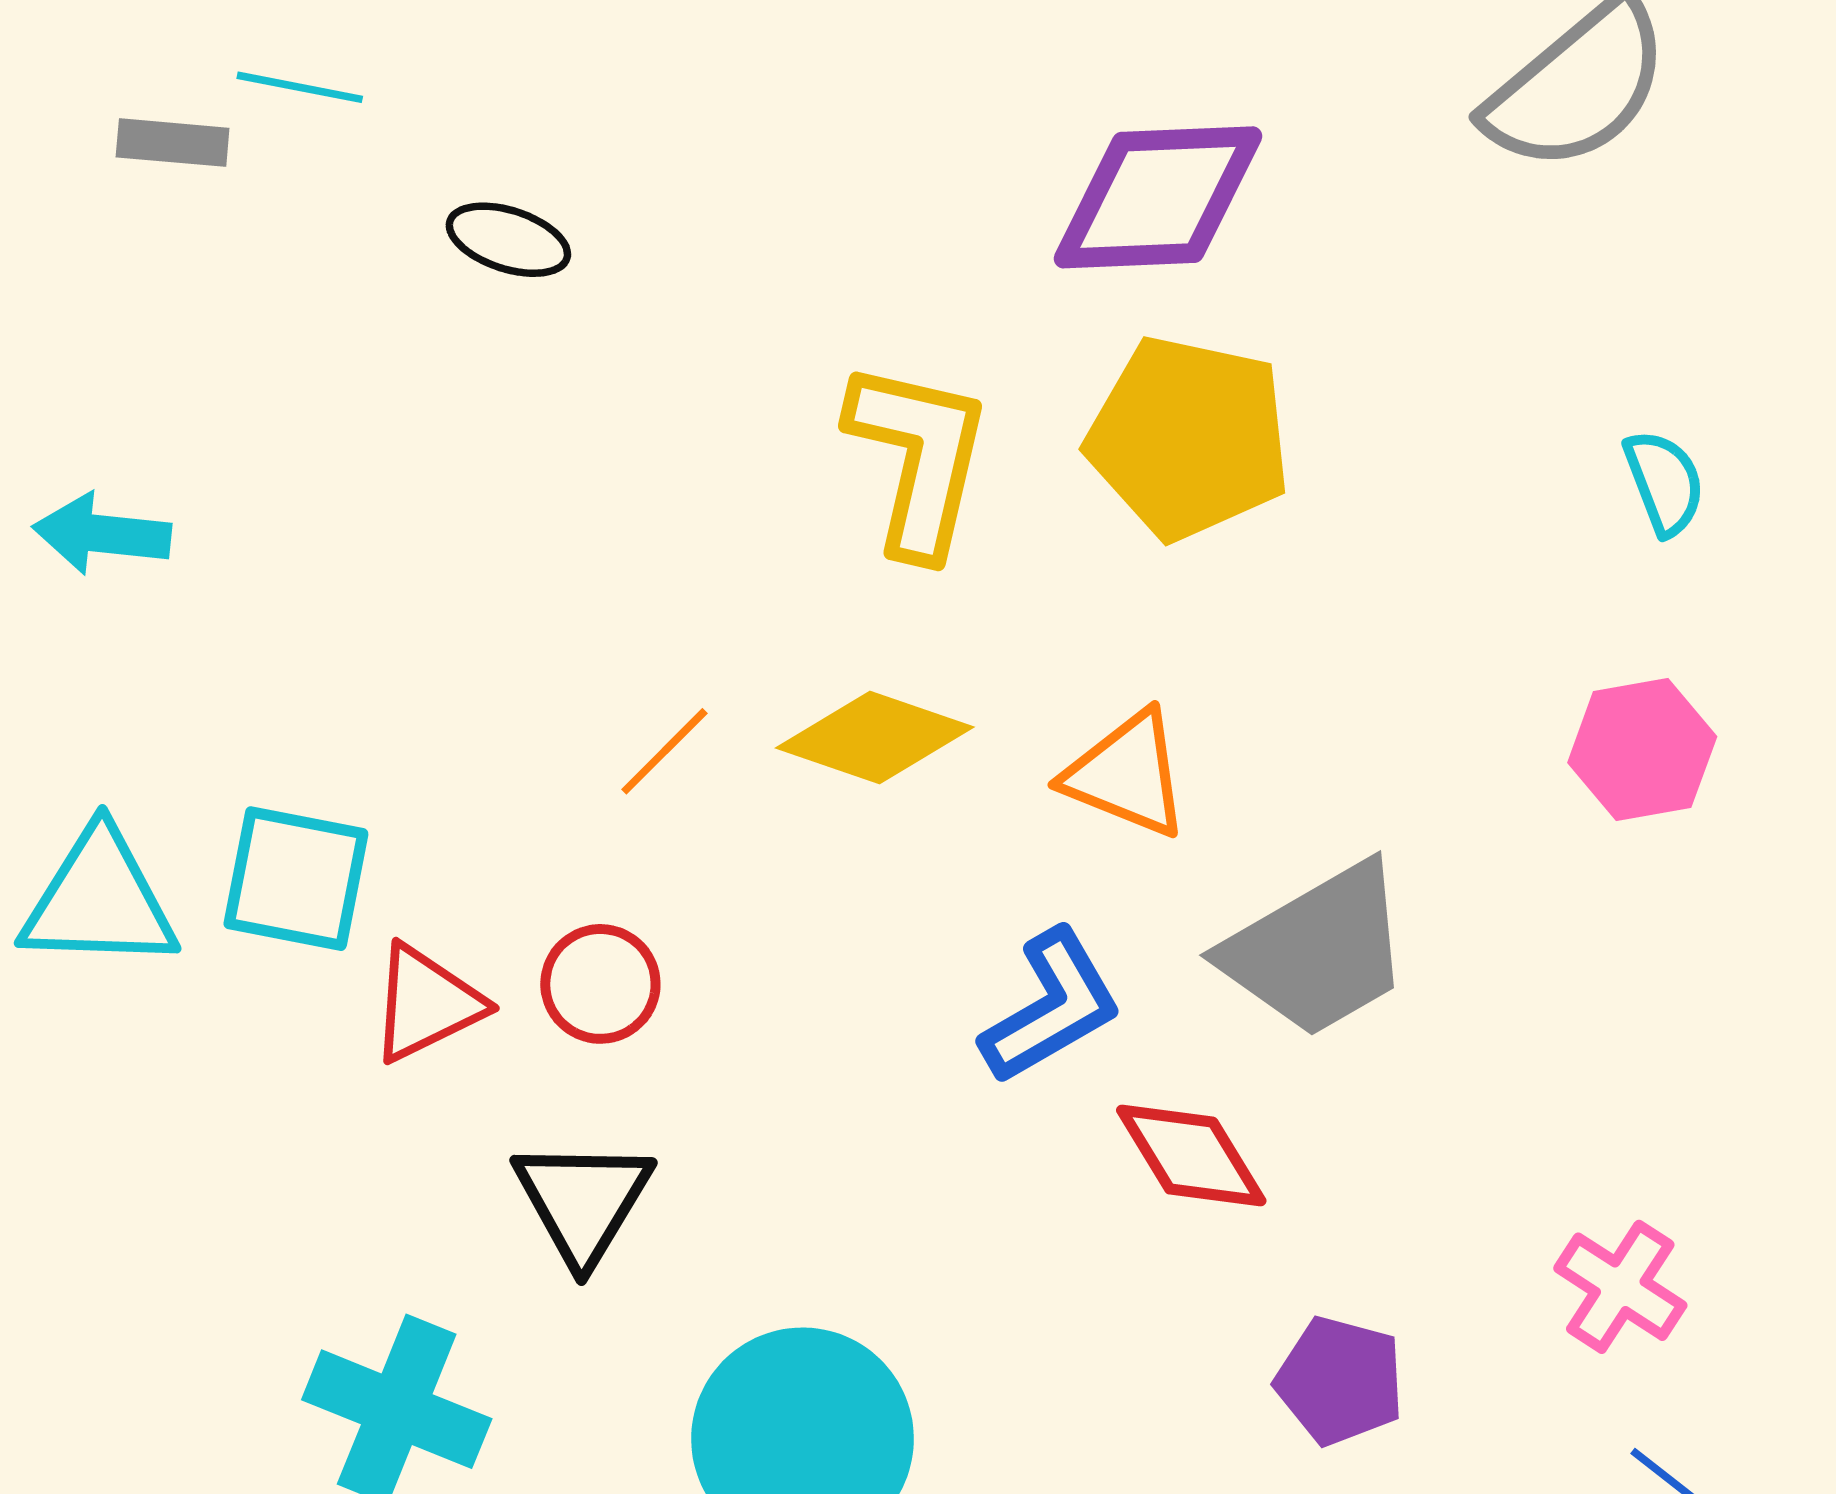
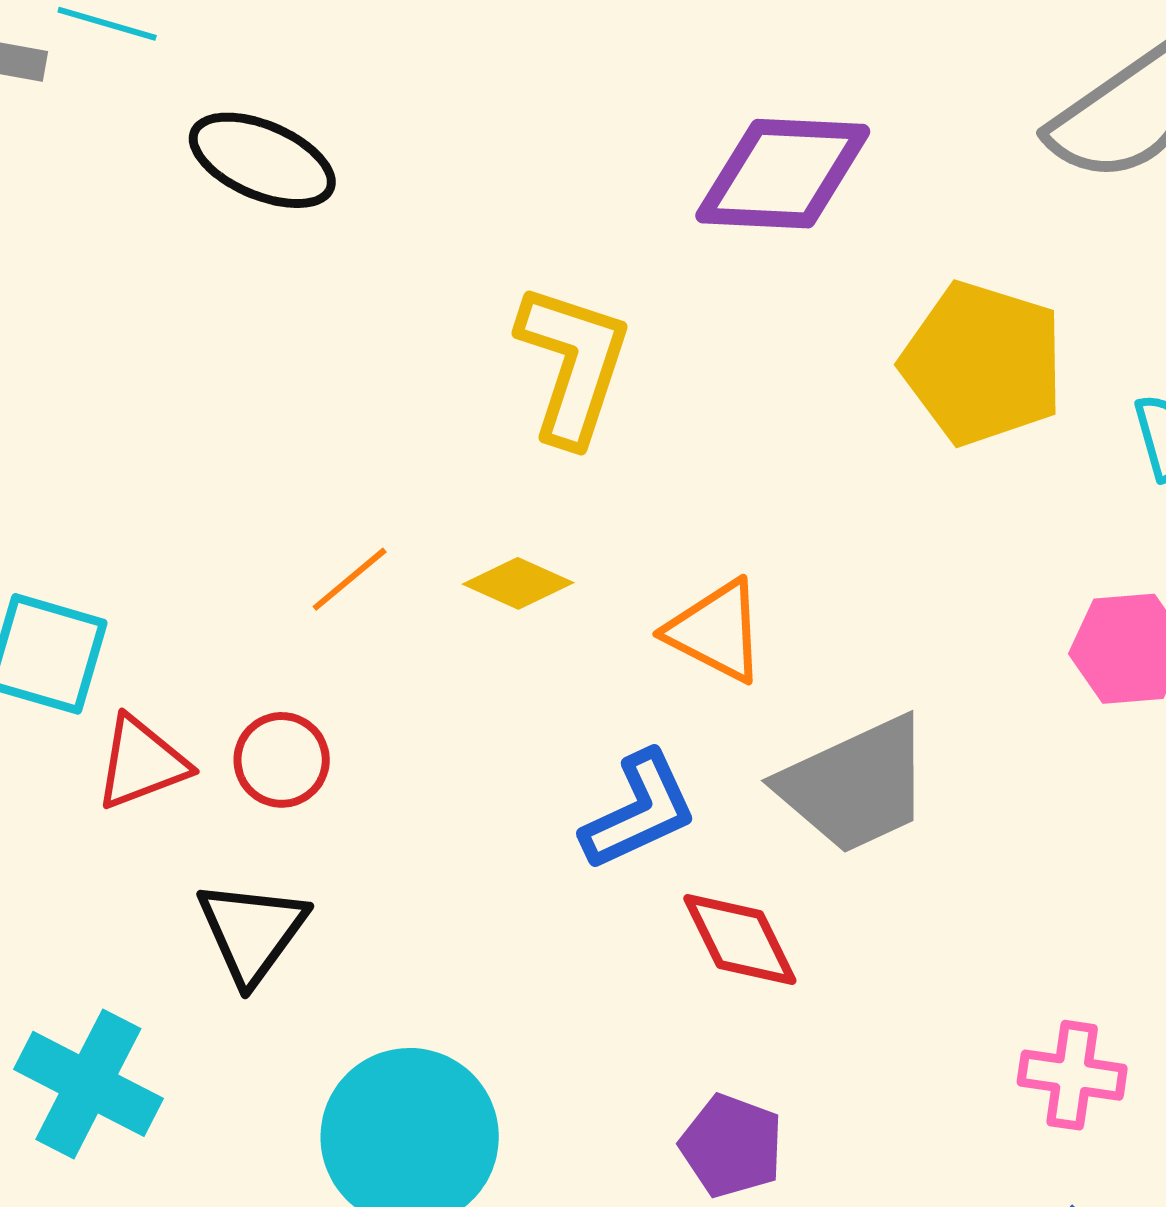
black ellipse: (508, 240) -> (262, 160), size x1.5
yellow pentagon: (1189, 438) -> (983, 363), moved
yellow diamond: (875, 737) -> (518, 583), size x0.7
pink cross: (1620, 1287) -> (1072, 1075), turned -30
purple pentagon: (1340, 1381) -> (732, 1146), moved

